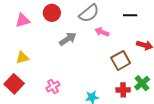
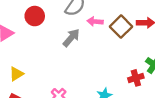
gray arrow: (68, 39) -> (71, 38), moved
brown square: (121, 60) -> (121, 27), moved

